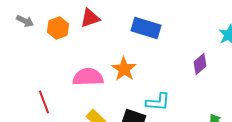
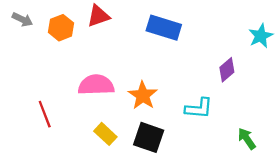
orange star: (124, 69) -> (143, 95), moved
cyan L-shape: (158, 102) -> (199, 108), moved

